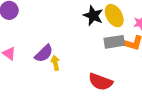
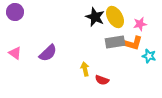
yellow arrow: (55, 63) -> (85, 69), moved
red semicircle: (101, 82) -> (102, 80), size x0.6

